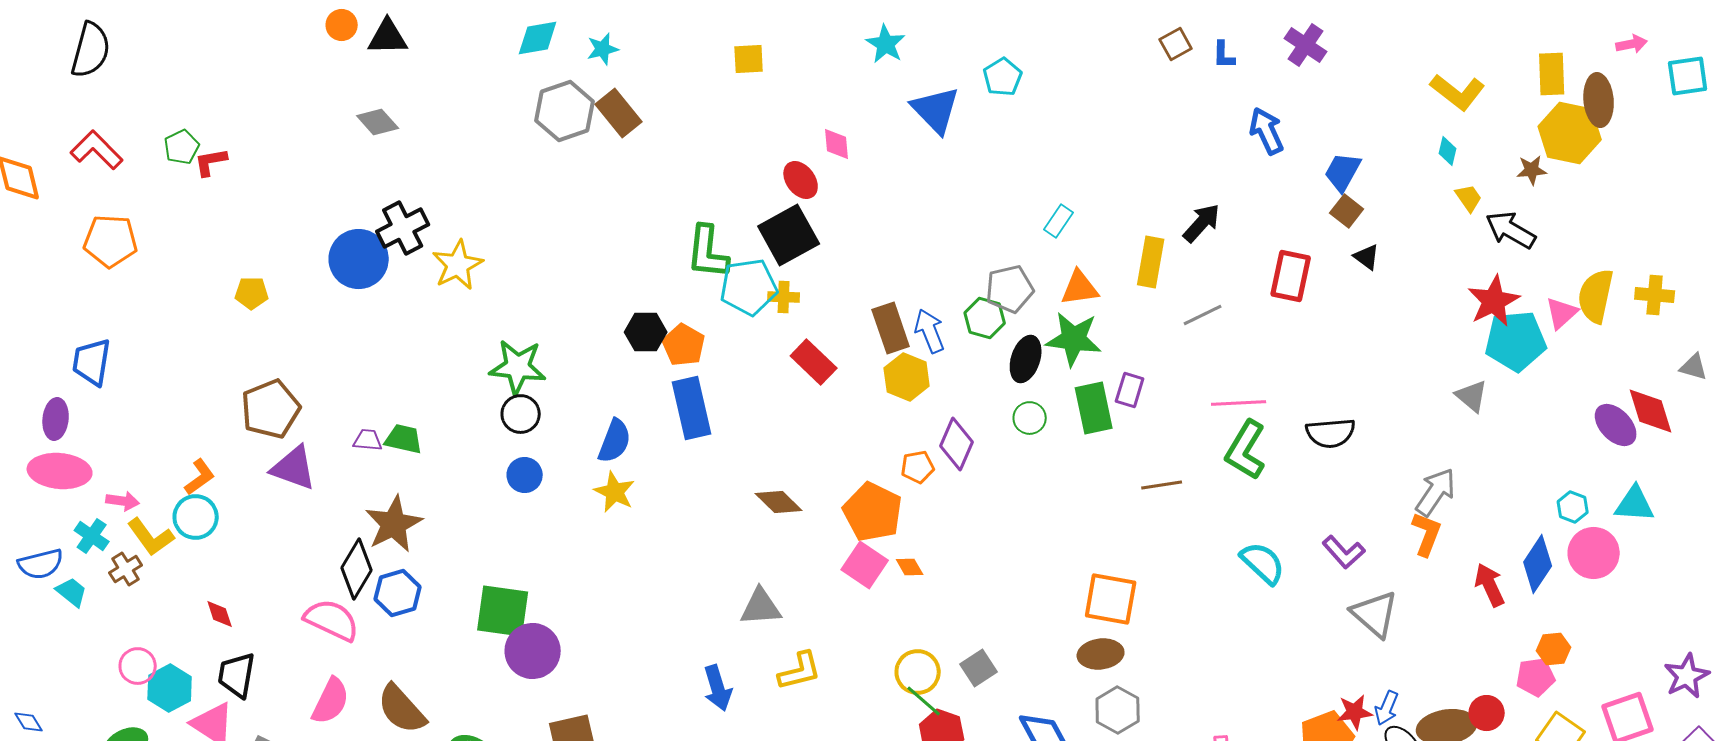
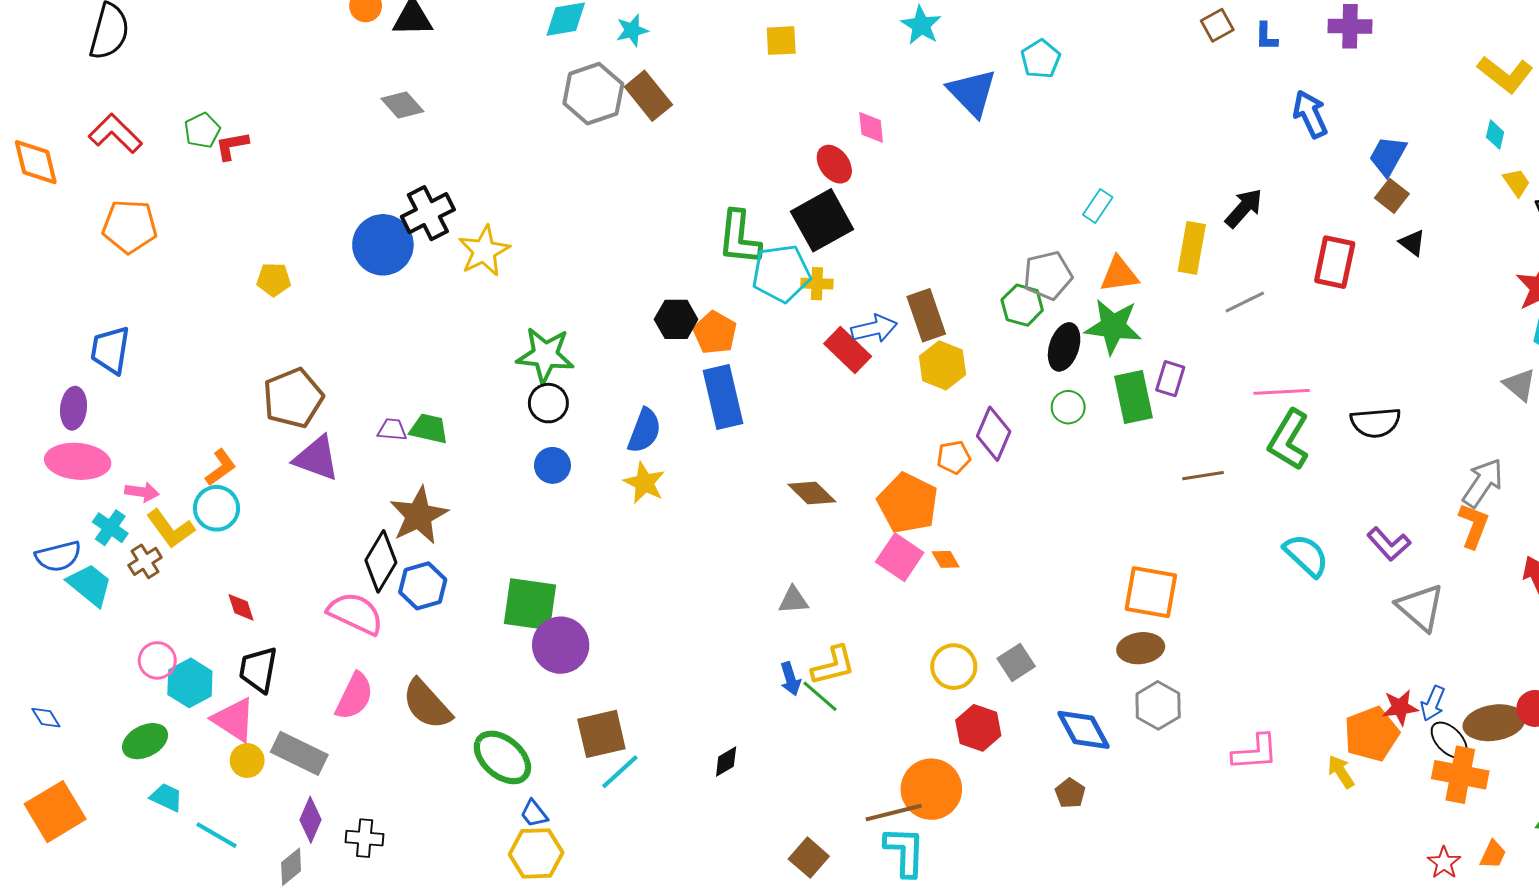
purple cross: (1306, 45) -> (1350, 26), turned -33
blue arrow: (930, 331) -> (874, 329), moved, turned 99
cyan trapezoid: (72, 592) -> (90, 585), size x1.4
gray triangle: (761, 607) -> (793, 600), size x0.7
blue arrow: (718, 688) -> (790, 679), moved, size x0.7
green line: (924, 701) -> (820, 696), moved

